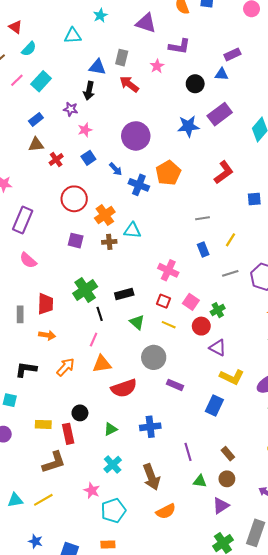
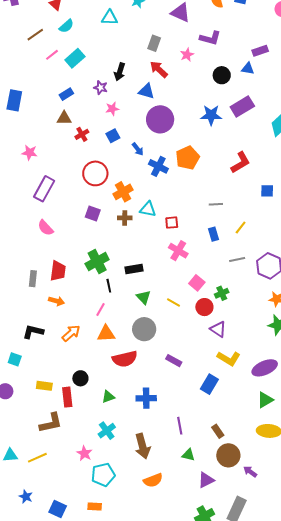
blue triangle: (97, 67) -> (146, 91), moved
red square: (164, 301) -> (172, 223), moved, turned -32
gray circle: (154, 357) -> (144, 329), moved
brown circle: (227, 479) -> (228, 455), moved, size x1.5

